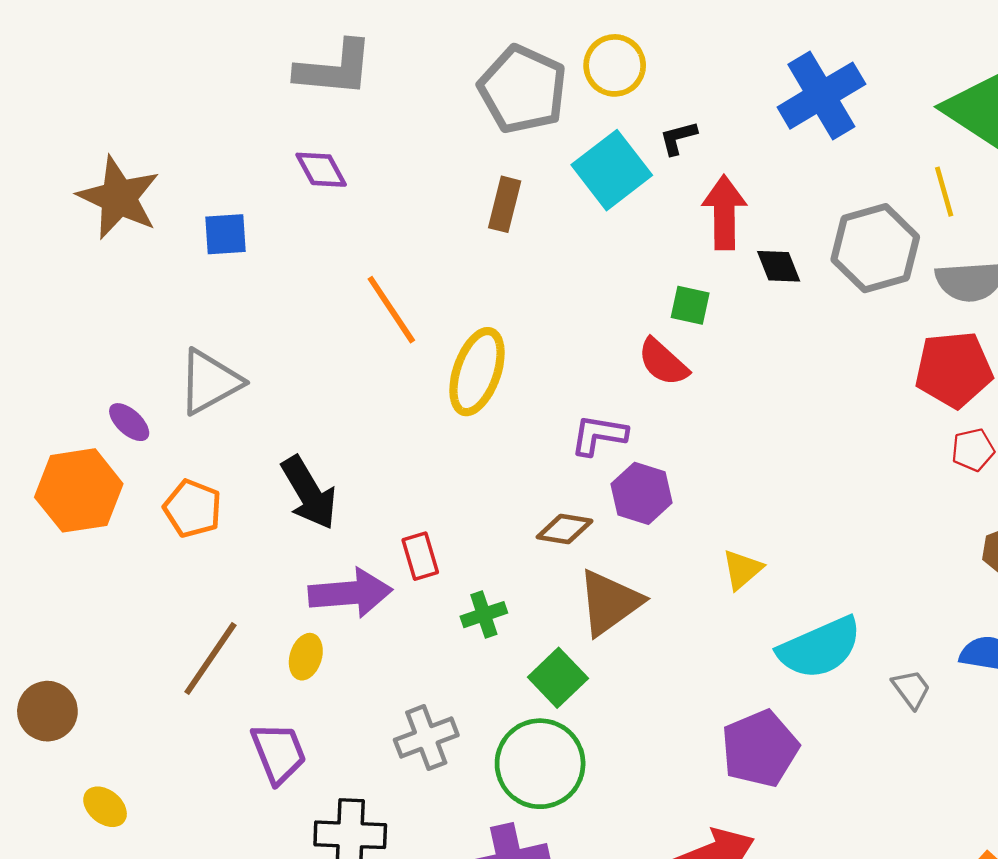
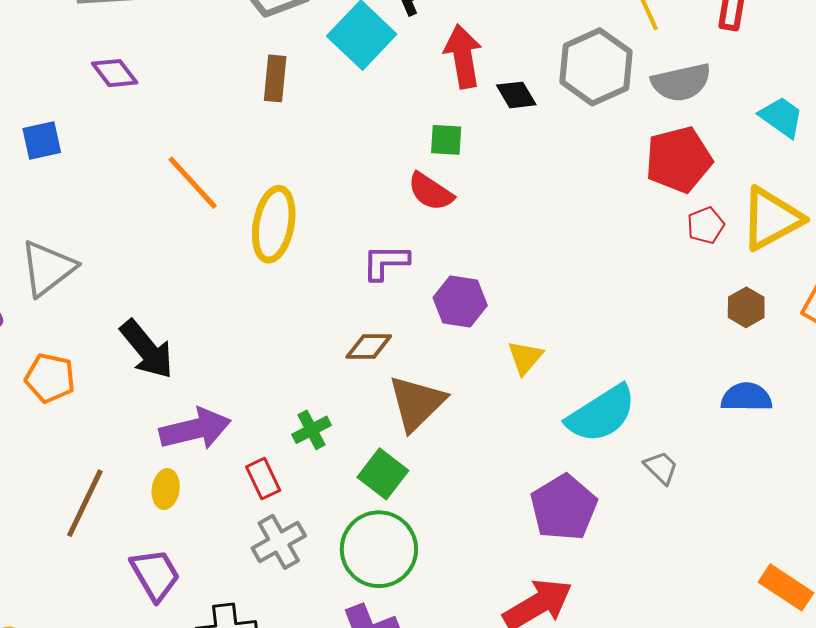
purple hexagon: (641, 493) -> (460, 301), moved
red rectangle: (420, 556) -> (263, 479), moved
gray trapezoid: (911, 689) -> (661, 468), moved

